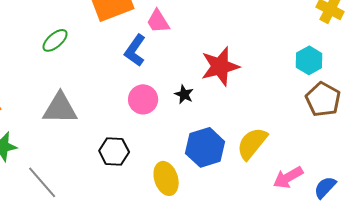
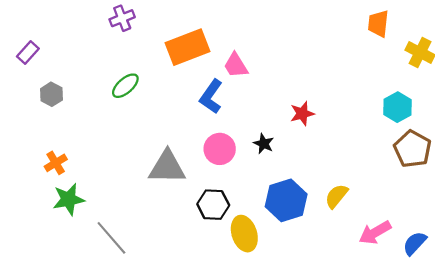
red star: (220, 66) -> (302, 114), size x0.6
gray triangle: (60, 108) -> (167, 167), moved
yellow semicircle: (252, 143) -> (336, 196), size x0.7
black hexagon: (114, 151) -> (213, 205), moved

